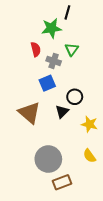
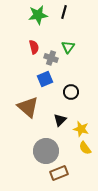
green star: (52, 28) -> (38, 15), moved
black triangle: (62, 112) -> (60, 120), moved
yellow star: (89, 124) -> (81, 129), moved

